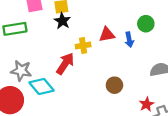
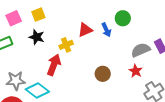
black star: (62, 21) -> (37, 37), moved
green circle: (146, 24) -> (123, 18), moved
red star: (147, 104) -> (136, 71), moved

